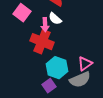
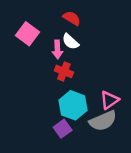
red cross: (42, 42) -> (64, 71), moved, size x0.6

